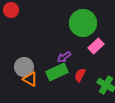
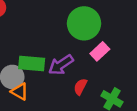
purple arrow: (64, 57) -> (61, 65), size x1.5
green rectangle: (57, 72) -> (32, 64), moved, turned 30

